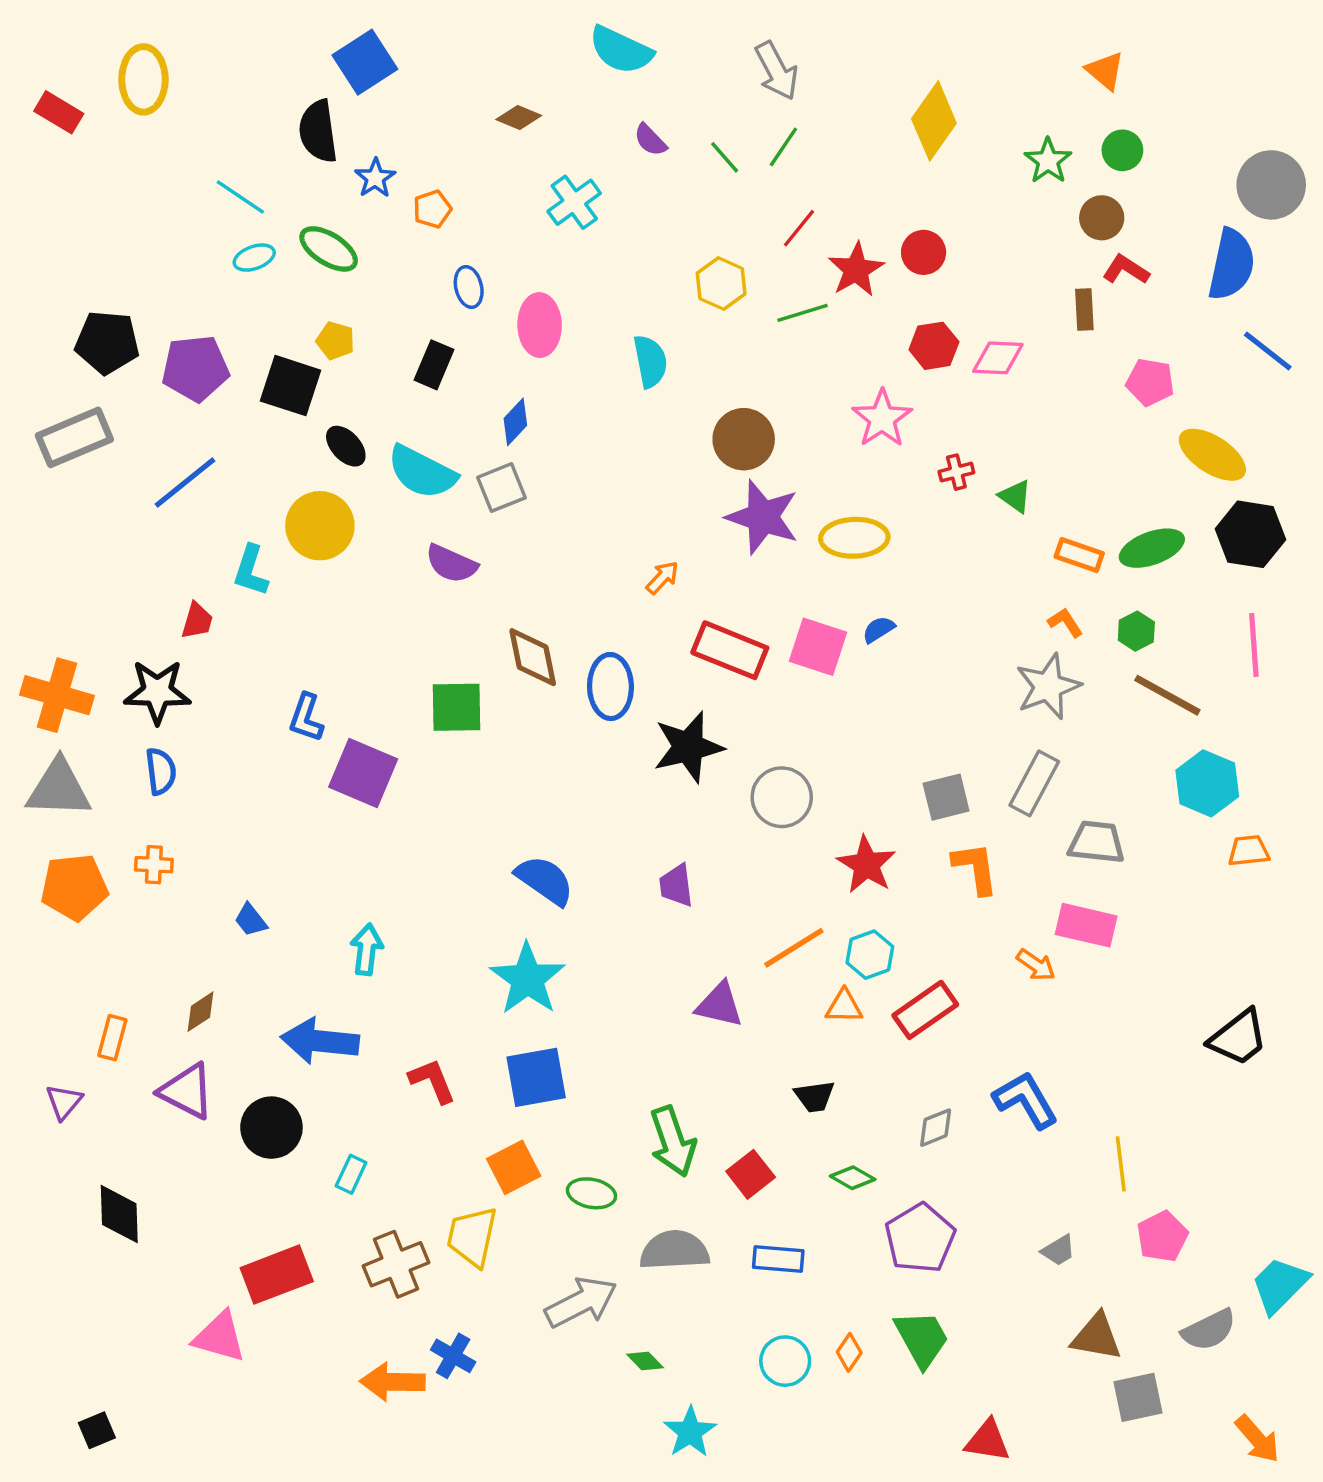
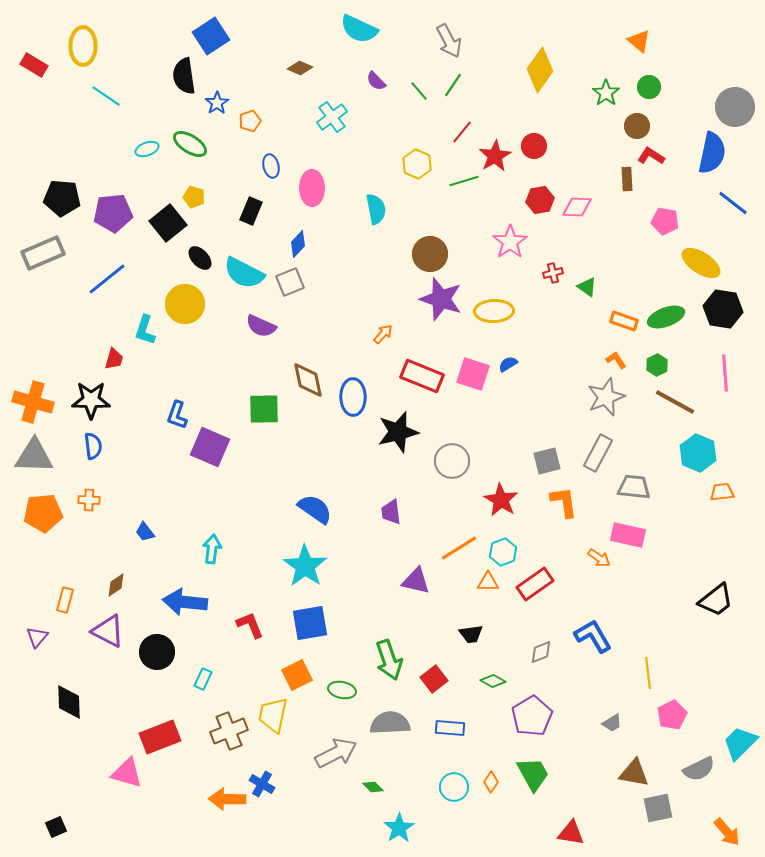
cyan line: (240, 197) -> (106, 96), moved
black square: (291, 386) -> (168, 223), turned 33

